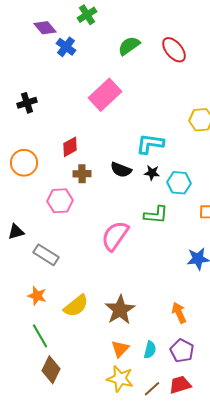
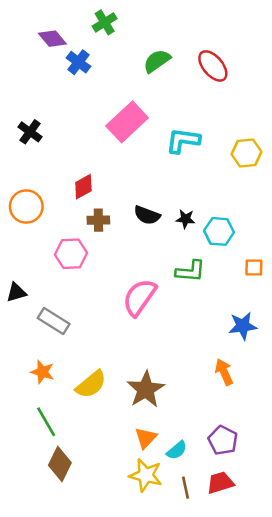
black cross: (27, 103) -> (30, 132), turned -36
cyan L-shape: (150, 144) -> (183, 141), moved
orange arrow: (179, 313) -> (224, 372), moved
cyan semicircle: (150, 350) -> (177, 450), moved, turned 36
brown line: (152, 389) -> (185, 488), turned -60

